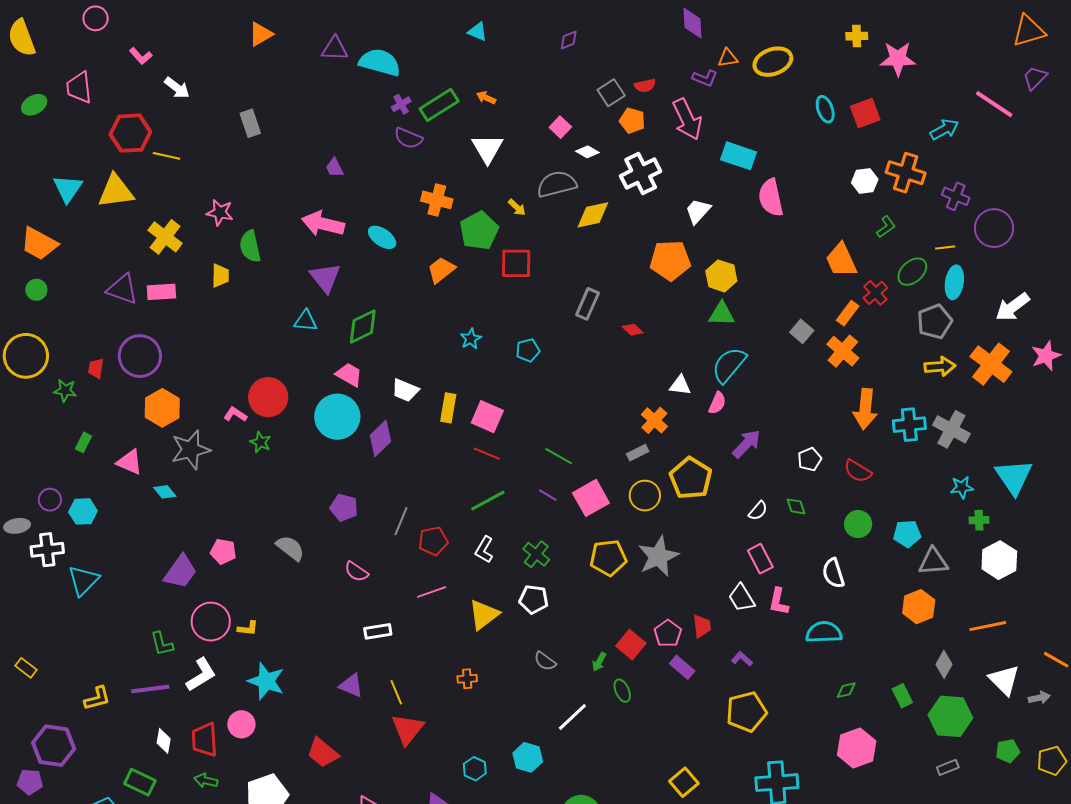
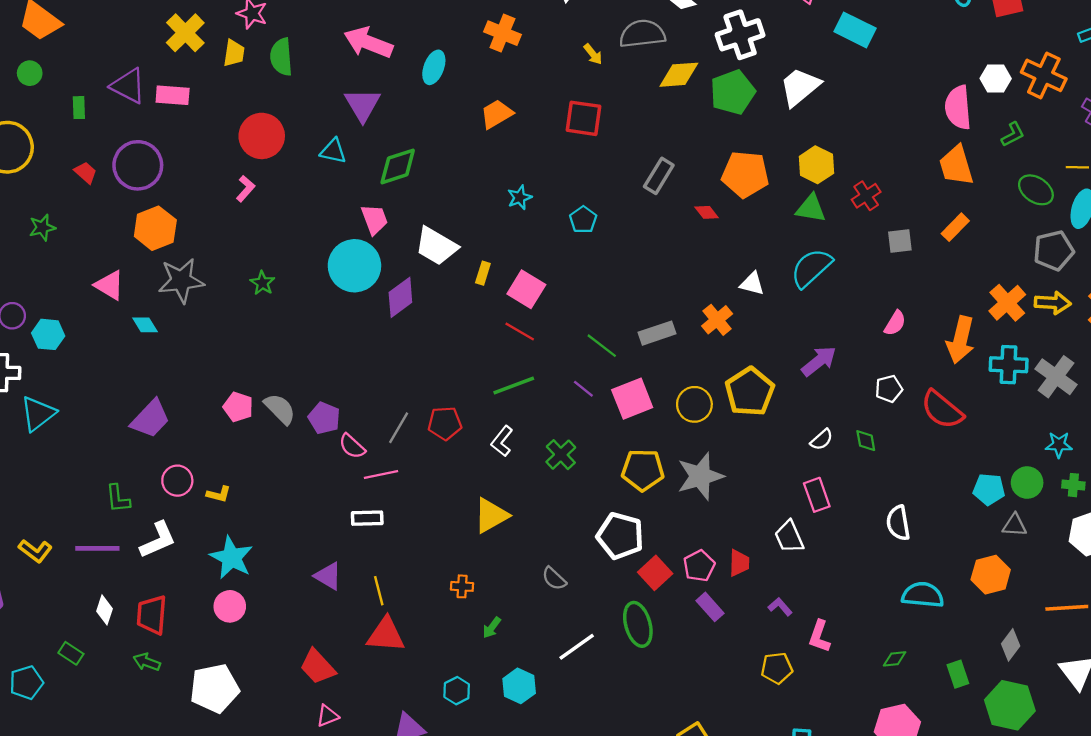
pink semicircle: (771, 198) -> (958, 107), moved
white trapezoid: (698, 211) -> (800, 87), size x1.4
green pentagon: (479, 231) -> (733, 92), moved
cyan ellipse: (382, 237) -> (434, 67), turned 68
orange pentagon: (670, 260) -> (745, 174), moved
green ellipse: (912, 272) -> (1036, 190), turned 68
yellow trapezoid: (220, 275) -> (234, 53), moved
red cross: (875, 293) -> (866, 196), moved
gray square: (802, 331) -> (900, 241), turned 35
cyan pentagon: (528, 350) -> (583, 220), turned -30
orange cross: (843, 351) -> (1007, 303), moved
red trapezoid: (96, 368) -> (86, 173), turned 115
pink trapezoid: (349, 375) -> (374, 219), turned 32
white trapezoid: (405, 390) -> (436, 246), size x1.4
green star: (65, 391) -> (42, 228), moved, turned -30
red circle: (268, 397) -> (262, 136), moved
pink semicircle: (717, 403) -> (895, 323), moved
yellow rectangle: (448, 408) -> (483, 273), size x0.7
pink L-shape: (235, 414) -> (246, 189), moved, turned 90
green rectangle: (83, 442) -> (79, 108), moved, turned -36
gray rectangle: (638, 453) -> (657, 333), moved, size x1.4
red semicircle: (858, 471) -> (942, 410), size x1.4
purple pentagon: (344, 508) -> (324, 418), moved
gray line: (401, 521) -> (399, 428), moved
green circle: (858, 524) -> (1027, 483), moved
pink pentagon: (223, 551) -> (238, 407), moved
gray triangle: (933, 561) -> (1015, 525), size x0.7
pink line: (432, 592) -> (381, 474), moved
white pentagon: (534, 599) -> (620, 536), moved, size x1.4
pink L-shape: (779, 602) -> (819, 636), moved
pink circle: (211, 622) -> (177, 481), size x0.7
cyan semicircle: (824, 632) -> (923, 595), moved
green arrow: (599, 662) -> (492, 628), moved
green ellipse: (622, 691) -> (638, 624), size x1.6
yellow L-shape: (97, 698) -> (35, 551), turned 44
yellow pentagon: (746, 712) -> (777, 668), size x0.7
pink circle: (241, 724) -> (230, 606), moved
red triangle: (407, 729) -> (386, 635), turned 48
red trapezoid: (323, 753) -> (318, 667), moved
green rectangle: (140, 782) -> (71, 653), size x0.7

